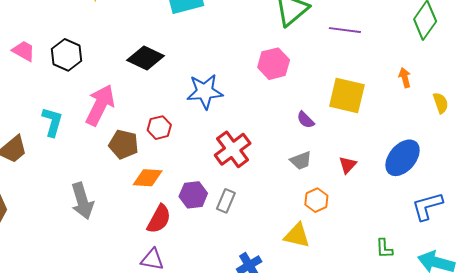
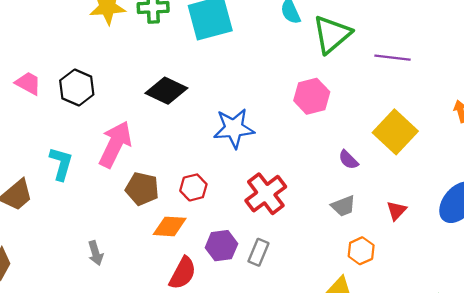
yellow square: (347, 95) -> (395, 132), turned 30
red hexagon: (159, 128) -> (193, 187), moved
gray arrow: (82, 201) -> (96, 253), size x0.6

